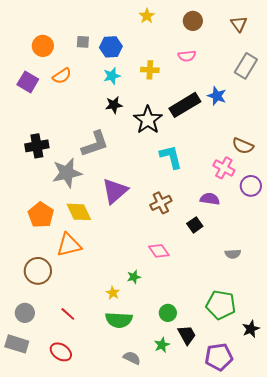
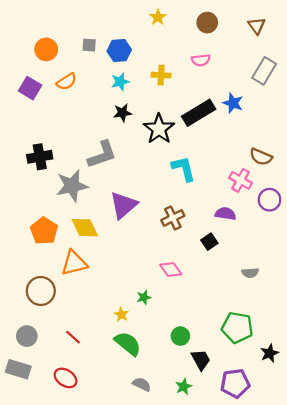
green semicircle: (119, 320) -> (128, 344), turned -144
green star: (162, 345) -> (184, 387), moved

